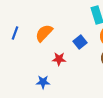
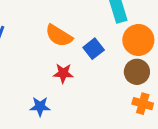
orange semicircle: (44, 33) -> (59, 36), moved, turned -102

